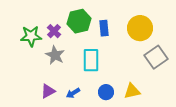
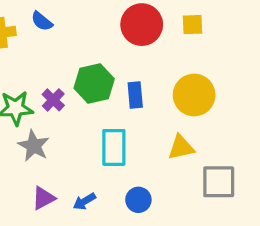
gray star: (55, 55) -> (34, 146), moved
gray square: (156, 57) -> (219, 182), moved, turned 35
yellow triangle: (132, 91) -> (181, 147), moved

